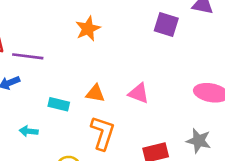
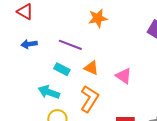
purple line: (28, 56) -> (70, 45), moved
cyan arrow: (29, 131) -> (49, 92), moved, size x1.5

